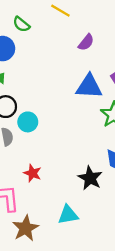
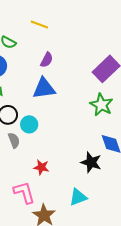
purple semicircle: (86, 42) -> (47, 60), moved
blue triangle: (89, 87) -> (44, 88), moved

